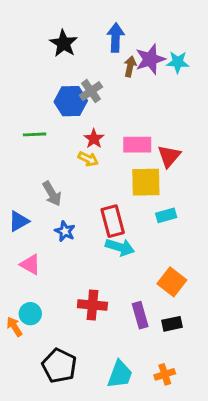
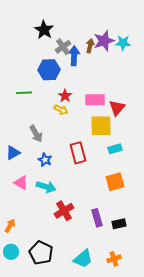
blue arrow: (116, 38) -> (74, 56), moved
gray cross: (91, 91) -> (63, 47), moved
cyan arrow: (120, 247) -> (46, 187), moved
orange square: (172, 282) -> (115, 182), moved, turned 36
red cross: (92, 305) -> (64, 211), turned -36
cyan circle: (30, 314) -> (11, 252), moved
orange arrow: (14, 327) -> (10, 226), turned 64
cyan trapezoid: (120, 374) -> (83, 259), turned 30

